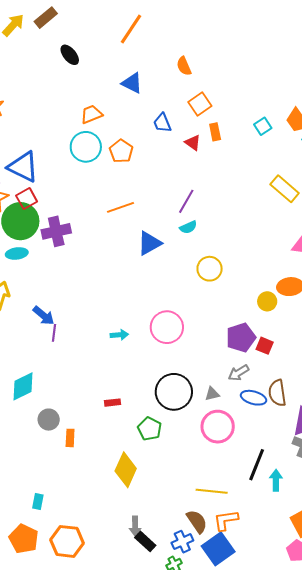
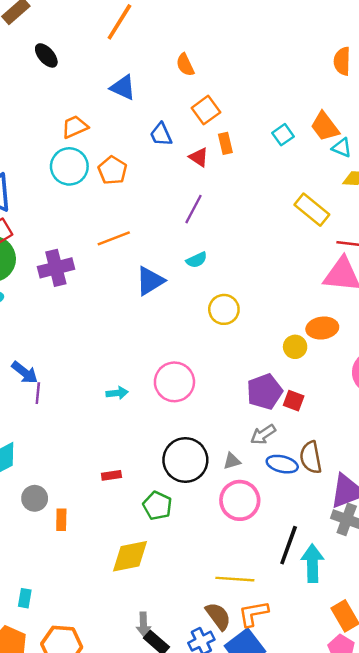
purple line: (186, 201) -> (193, 209), moved
purple cross: (56, 231) -> (56, 268), moved
yellow diamond: (126, 470) -> (130, 556), turned 56
cyan arrow: (276, 480) -> (312, 563), size x1.4

